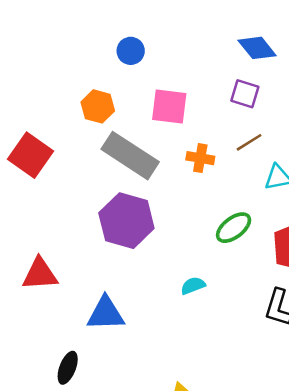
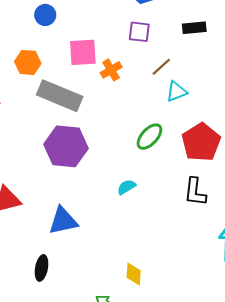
brown line: (249, 142) -> (161, 67), moved
orange cross: (200, 158) -> (111, 70), moved, turned -30

